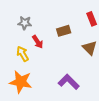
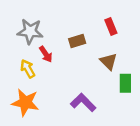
gray star: (25, 23) -> (30, 31), size x1.5

